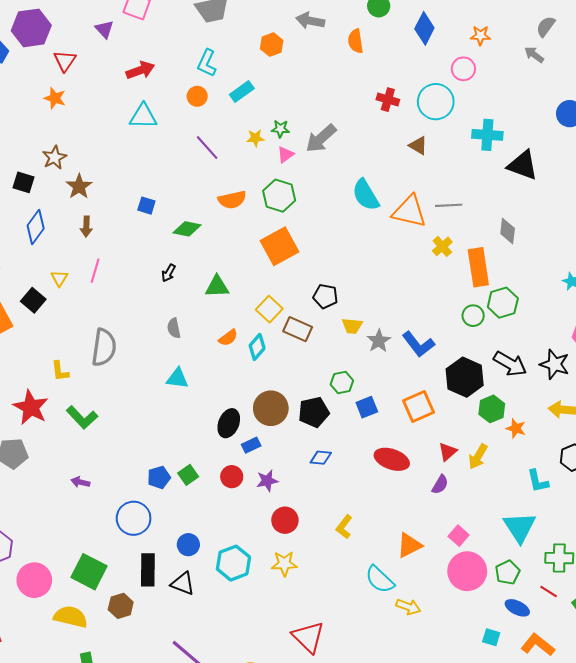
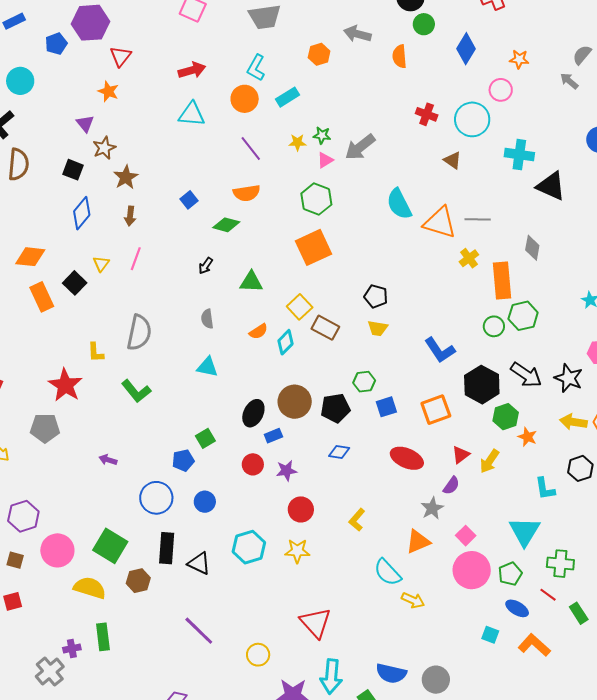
purple triangle: (104, 29) -> (85, 124), moved
orange circle: (197, 96) -> (245, 99), size x1.4
orange semicircle: (232, 200) -> (247, 193), moved
blue square: (146, 206) -> (189, 200), turned 30
black pentagon: (325, 296) -> (376, 296), moved
gray star: (379, 341) -> (432, 508), moved
green L-shape: (82, 417) -> (136, 391), moved
green square: (188, 475) -> (205, 438), moved
blue circle: (188, 545) -> (205, 502), moved

